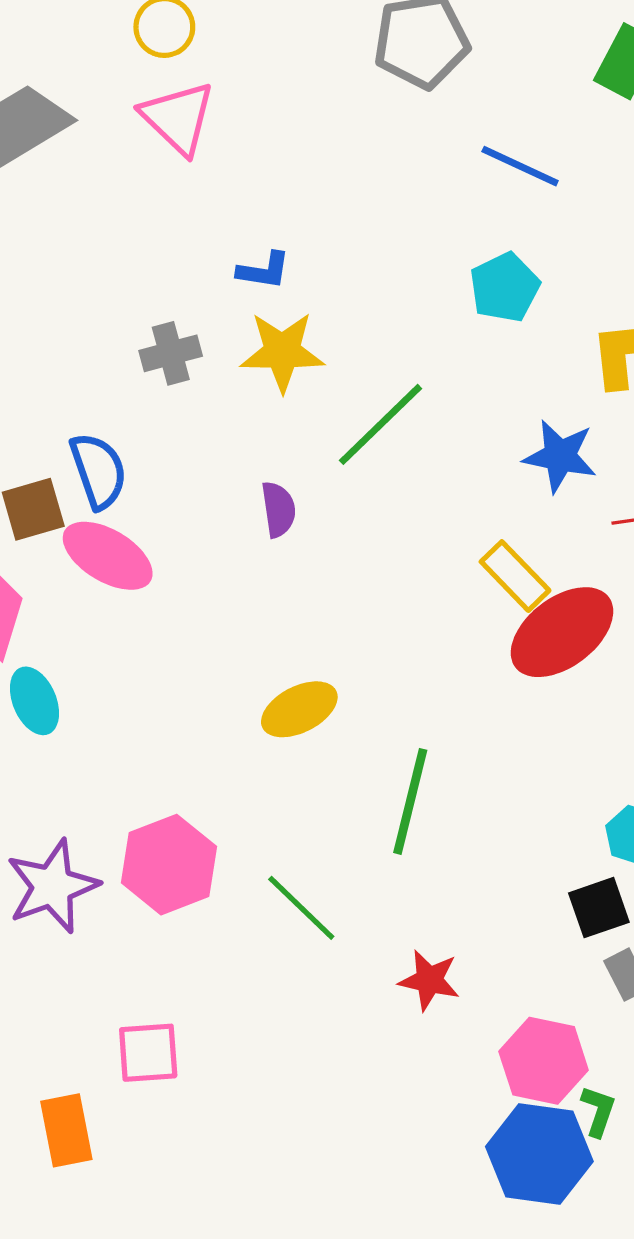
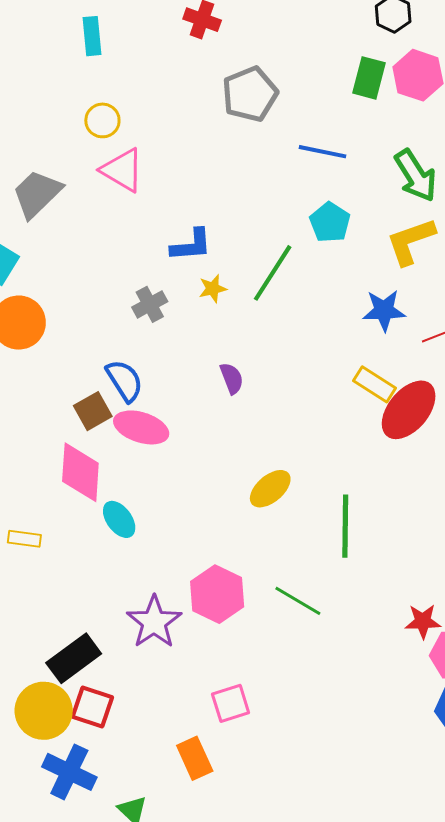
blue L-shape: (264, 270) -> (191, 245), size x1.4
yellow star: (282, 352) -> (213, 289), size x0.6
green line: (380, 424) -> (273, 273), moved
red star: (429, 980) -> (423, 621), moved

